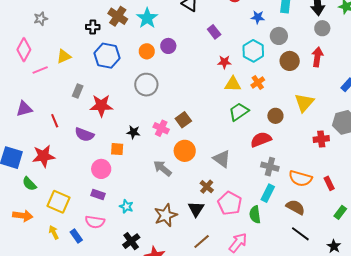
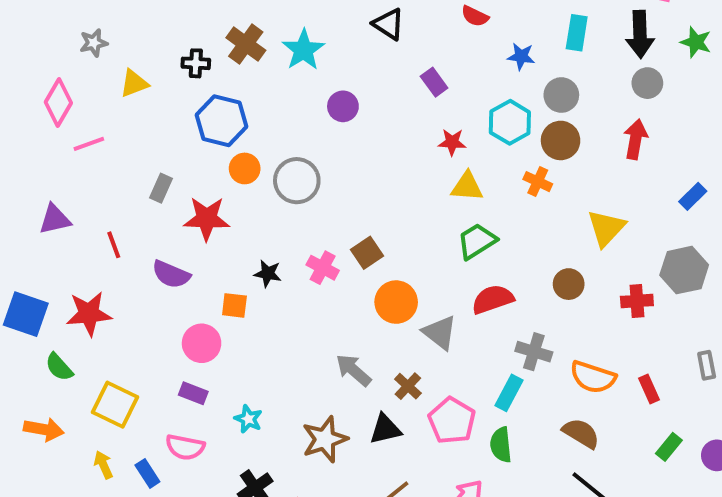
orange circle: (147, 51) -> (245, 168), moved
yellow triangle: (64, 56) -> (134, 83), moved
brown circle: (290, 61) -> (561, 140), moved
orange cross: (258, 83) -> (538, 182), moved, turned -32
brown circle: (275, 116) -> (569, 284), moved
red semicircle: (261, 140) -> (493, 299), moved
orange circle: (185, 151) -> (396, 302), moved
gray arrow: (162, 168) -> (353, 370), moved
cyan rectangle: (268, 193) -> (509, 393), moved
black triangle: (196, 209) -> (385, 429), turned 42

